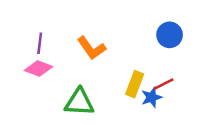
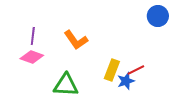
blue circle: (170, 35) -> (158, 16), moved

